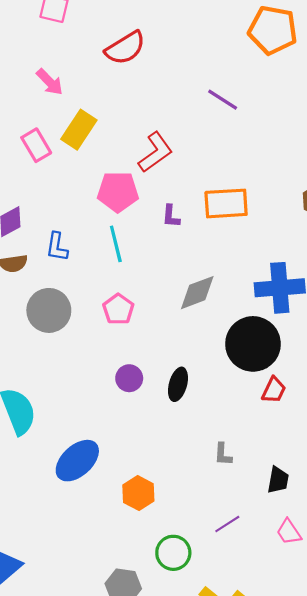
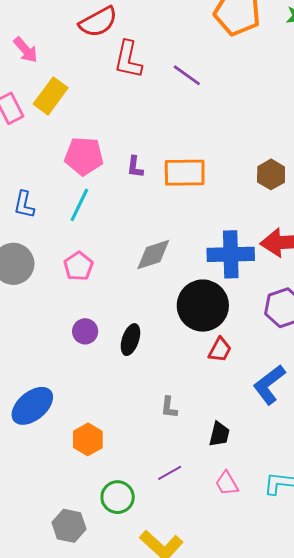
red L-shape: (155, 152) -> (128, 59), moved, turned 135
purple L-shape: (171, 216) -> (135, 167), moved
cyan line: (116, 244) -> (79, 205), turned 36

